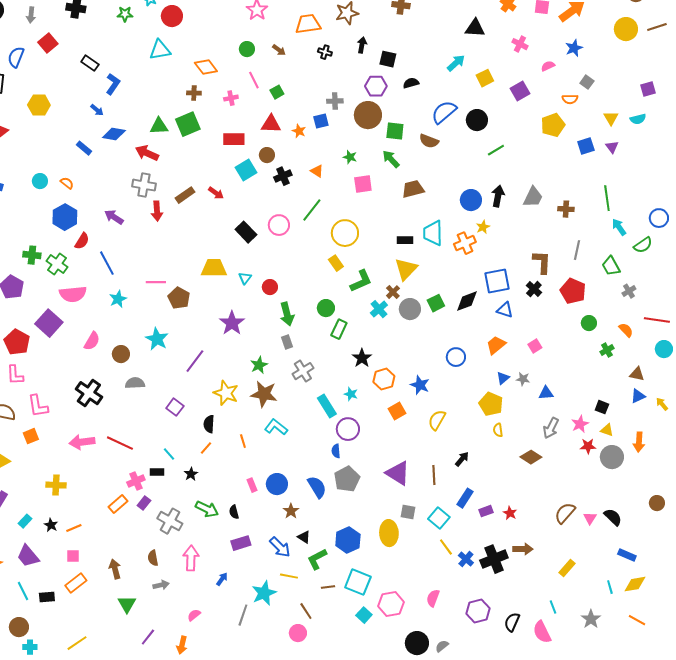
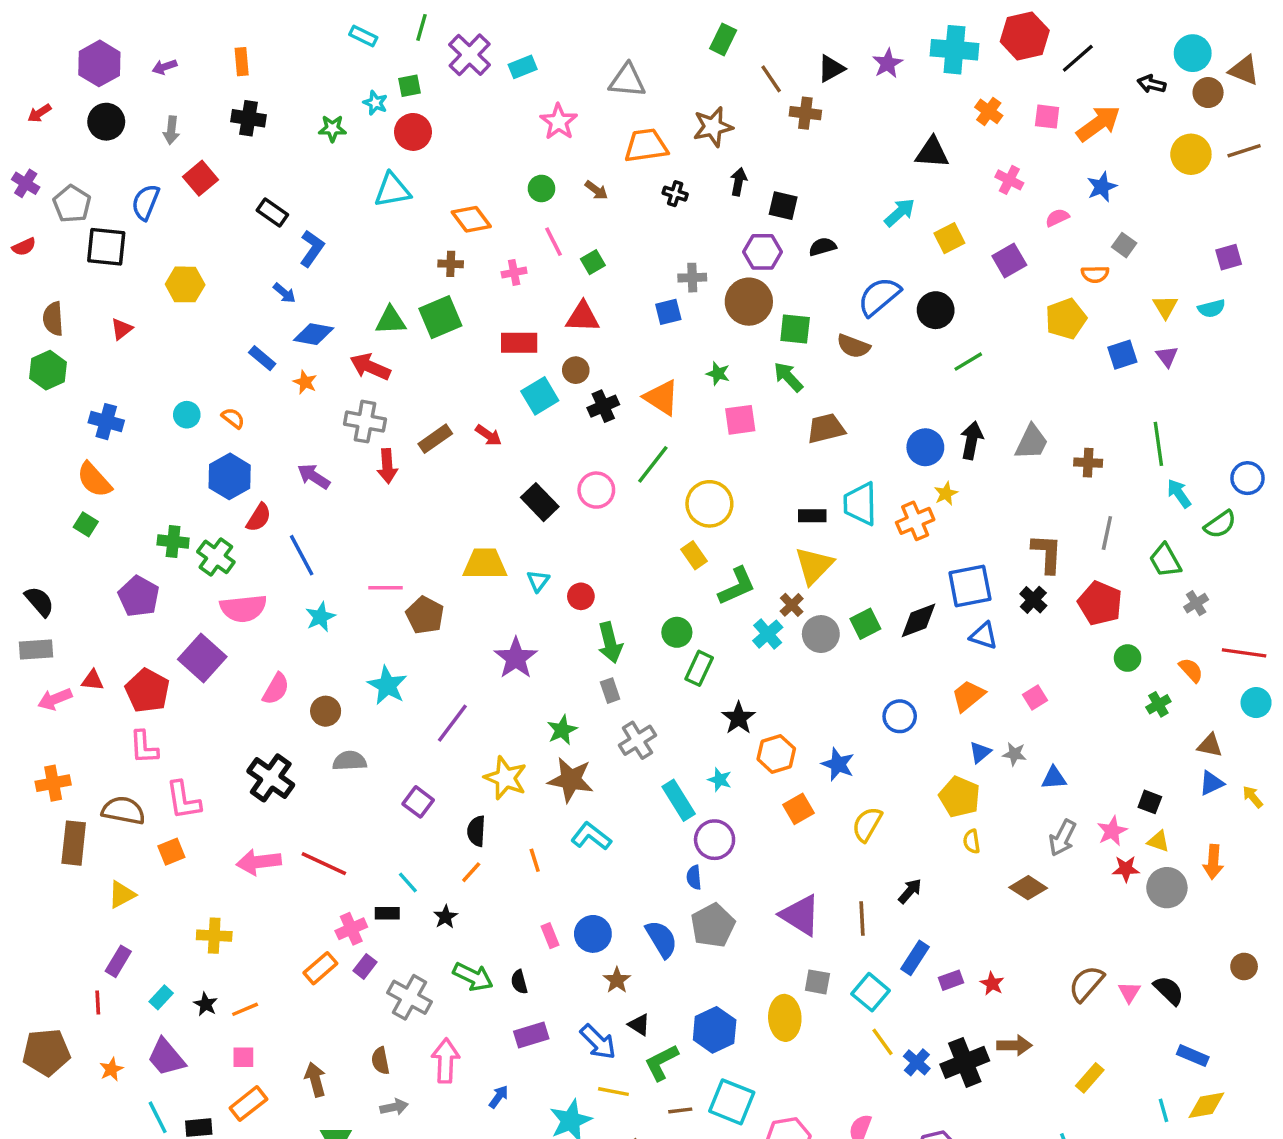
orange star: (299, 131) -> (305, 382), moved
orange triangle: (317, 171) -> (661, 398), size x1.6

